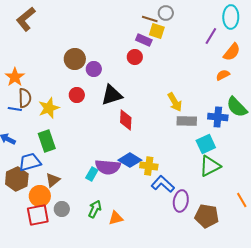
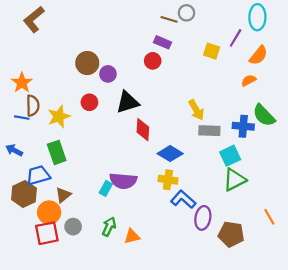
yellow square: (157, 31) -> (212, 51), moved
blue diamond: (130, 160) -> (170, 154), moved

